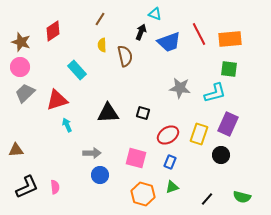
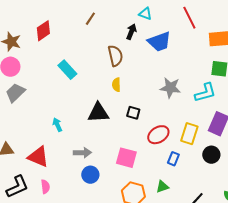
red line: (199, 34) -> (189, 18), moved
yellow semicircle: (102, 45) -> (116, 85), moved
red triangle: (57, 100) -> (38, 157), moved, turned 40
blue rectangle: (170, 162) -> (173, 159), moved

